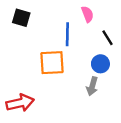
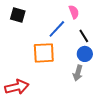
blue line: (67, 34) -> (57, 29), turned 42
black line: (108, 38) -> (84, 36), moved

